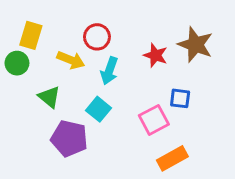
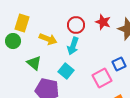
red circle: (97, 37) -> (76, 25), moved
red star: (155, 55) -> (103, 22), moved
blue square: (180, 98) -> (119, 64), turned -32

